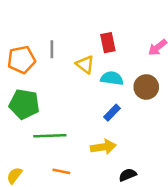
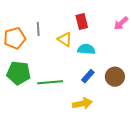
brown circle: (146, 87) -> (115, 77), moved
green line: (50, 136) -> (50, 82), moved

